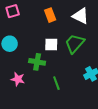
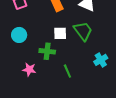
green trapezoid: (75, 43) -> (83, 31), turned 105

